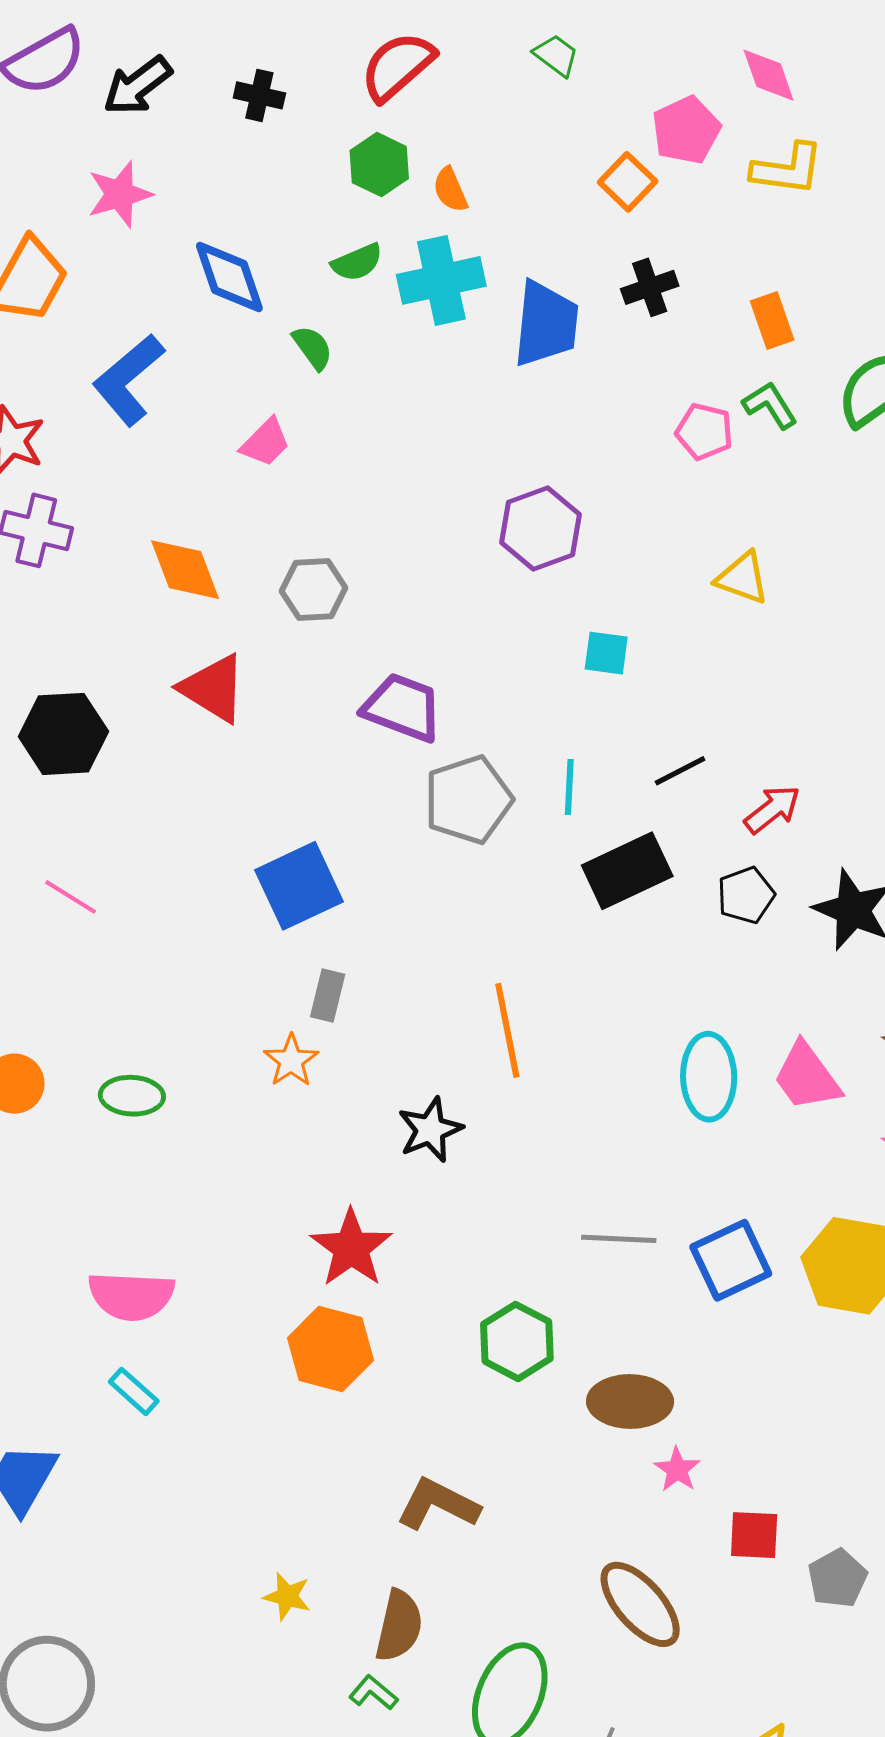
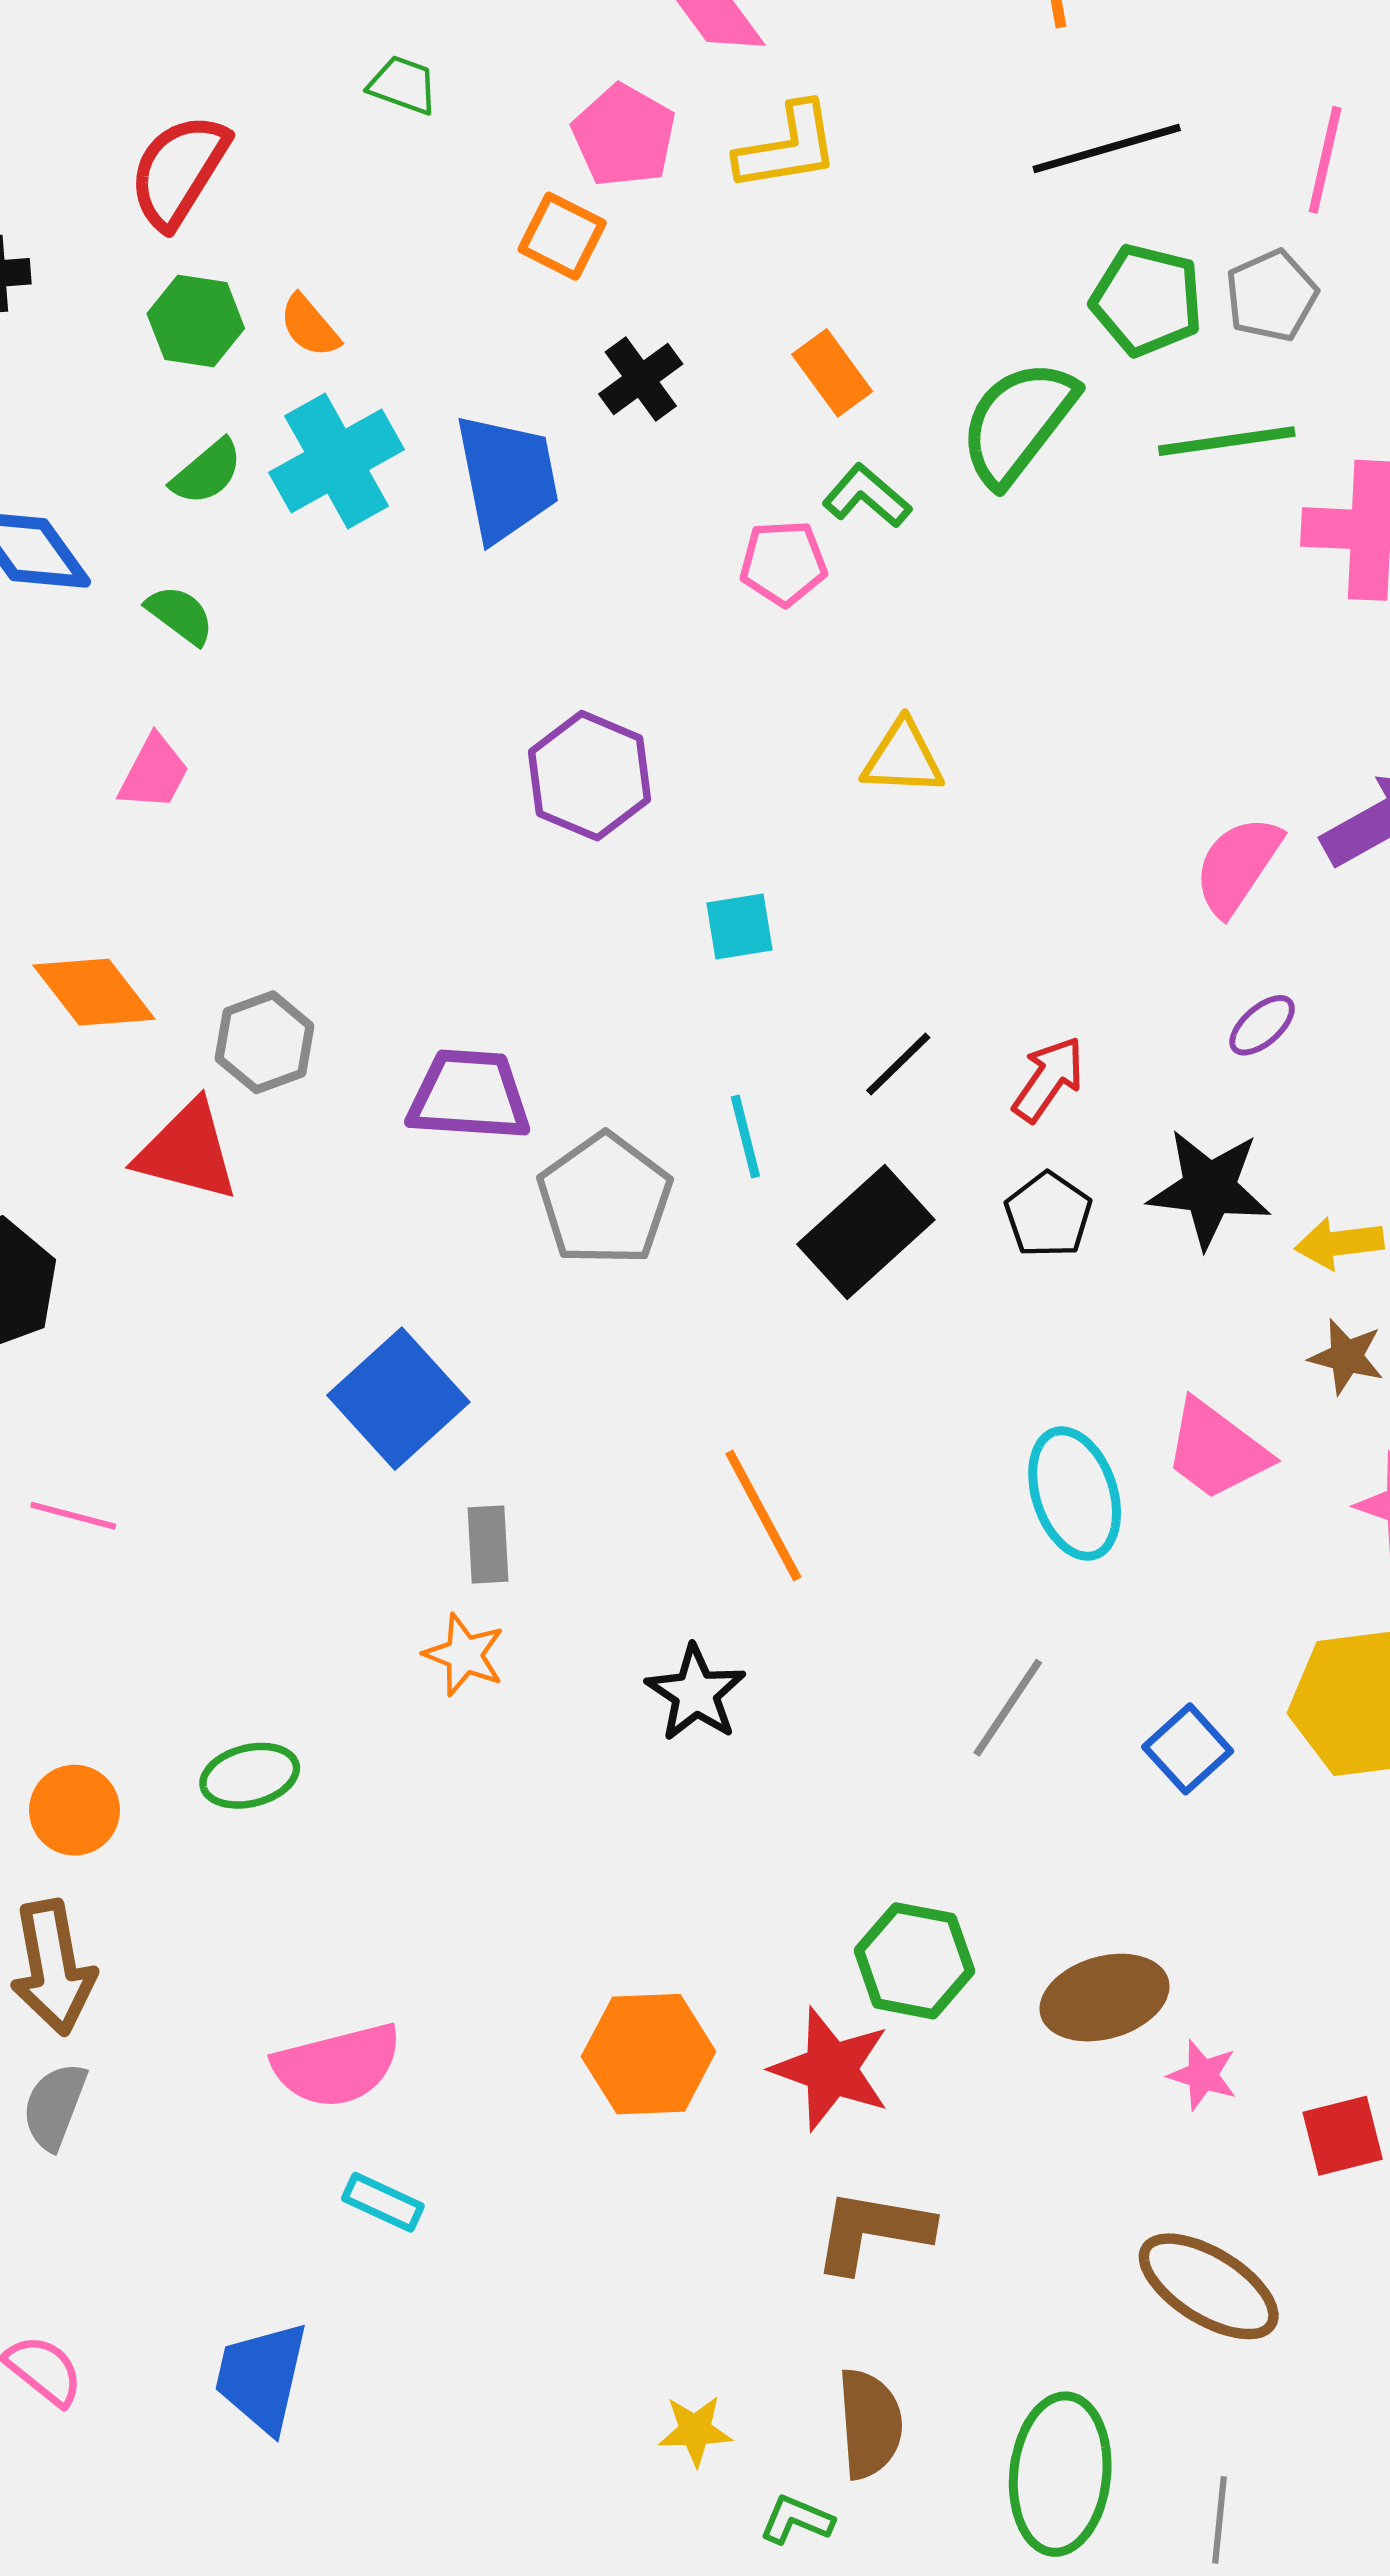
gray hexagon: (314, 590) -> (265, 1042), moved
gray line: (619, 1239) -> (1008, 1708), moved, turned -42
red star: (351, 1248) -> (831, 2069), moved
blue square: (731, 1260) -> (1188, 1749), size x0.7
green L-shape: (373, 1693) -> (797, 2520), moved

